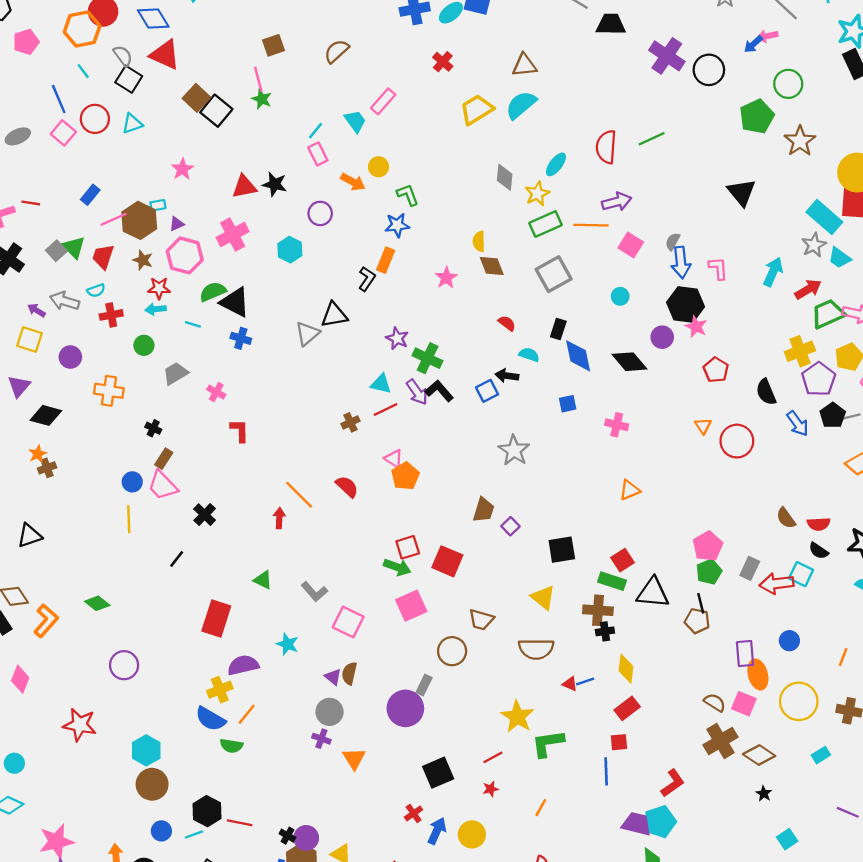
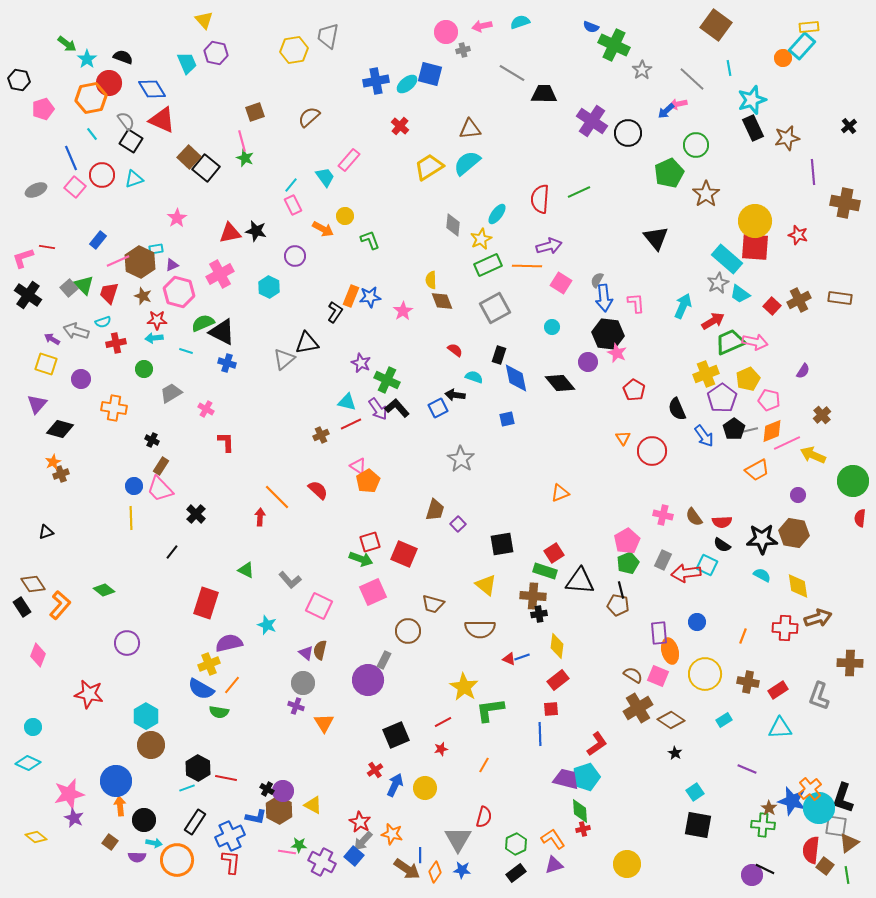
blue star: (397, 225) -> (370, 297), moved
pink cross: (617, 425) -> (663, 515), moved
black triangle: (30, 536) -> (46, 532), size x0.7
blue circle: (161, 831) -> (116, 781), moved, size x1.8

